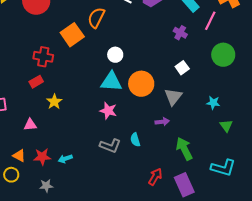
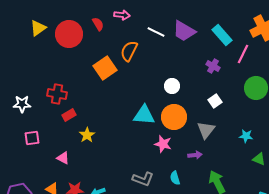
white circle: (115, 55) -> (172, 86), moved
red cross: (43, 57) -> (57, 94), moved
pink star: (108, 111) -> (163, 144), moved
pink triangle: (30, 125) -> (63, 158), turned 32
green triangle: (226, 126) -> (259, 159), turned -32
cyan semicircle: (135, 140) -> (175, 178), moved

